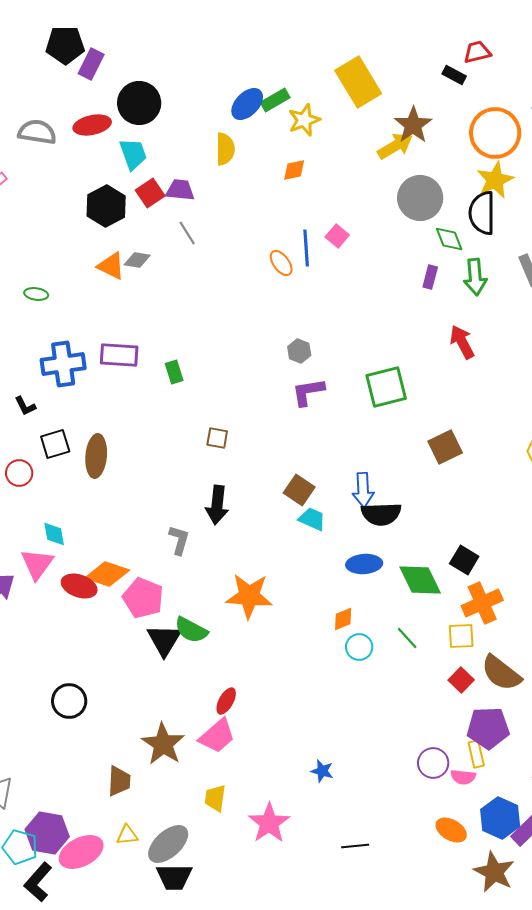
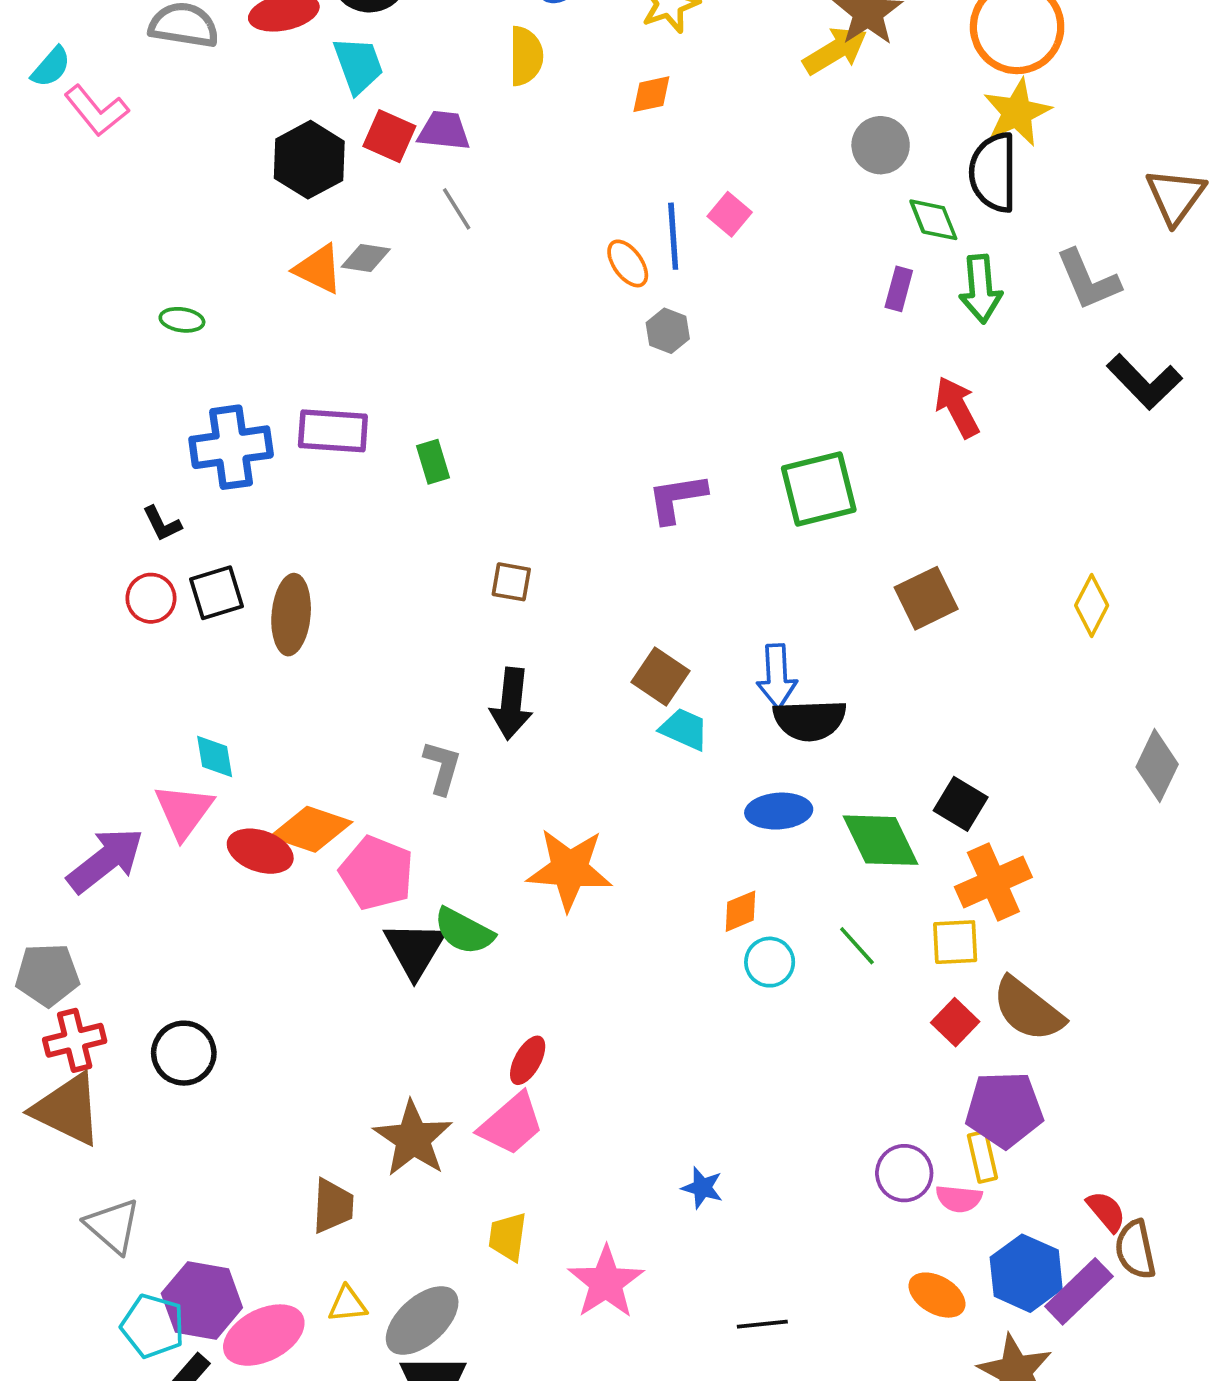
red square: (150, 193) -> (389, 136), turned -32
gray circle: (420, 198) -> (881, 145), size x0.7
gray hexagon: (299, 351) -> (668, 331), moved
red circle: (19, 473) -> (151, 598), moved
black circle: (69, 701) -> (184, 1053), moved

